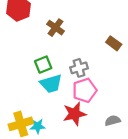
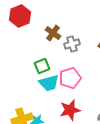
gray cross: (79, 68) -> (72, 44), moved
pink pentagon: (85, 90) -> (70, 78), moved

